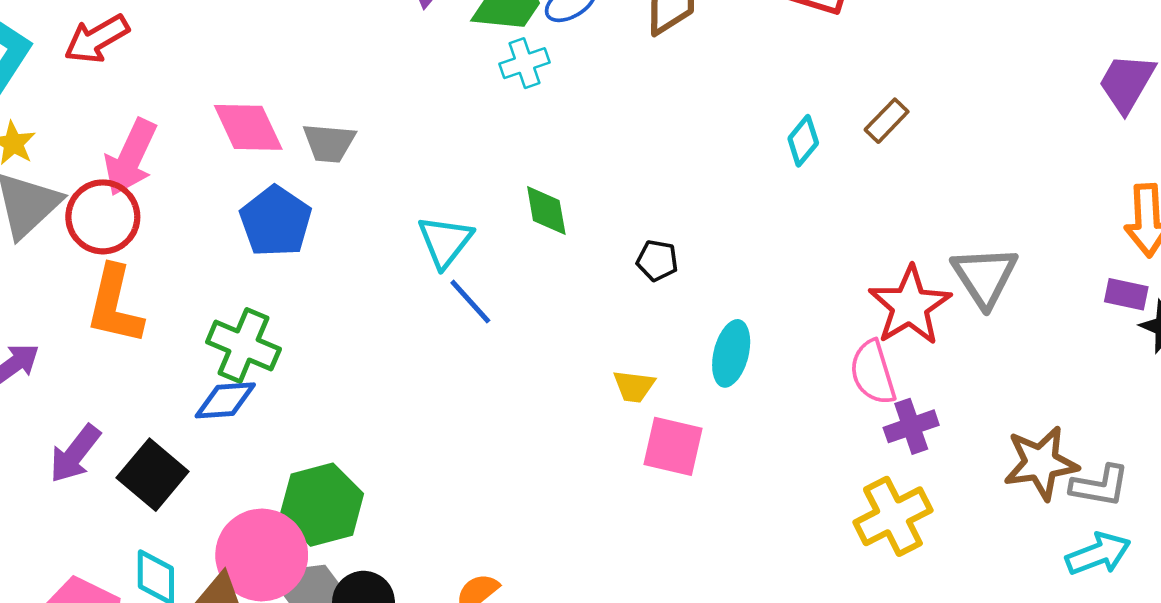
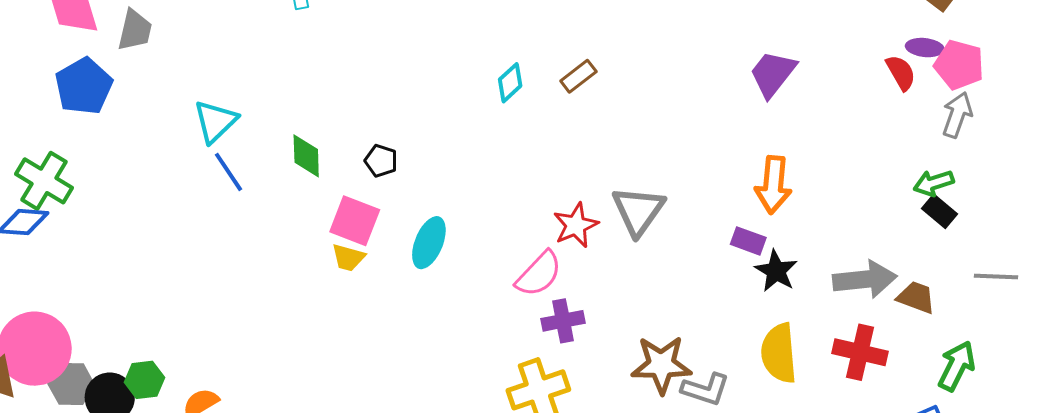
gray trapezoid: (329, 143) -> (135, 30), turned -90
green diamond: (546, 211) -> (306, 156), moved
red star: (910, 306) -> (576, 225), size x0.7
pink semicircle: (873, 372) -> (539, 274), turned -128
pink square: (673, 446) -> (355, 221), moved
green hexagon: (322, 505) -> (144, 380), moved, size x0.6

